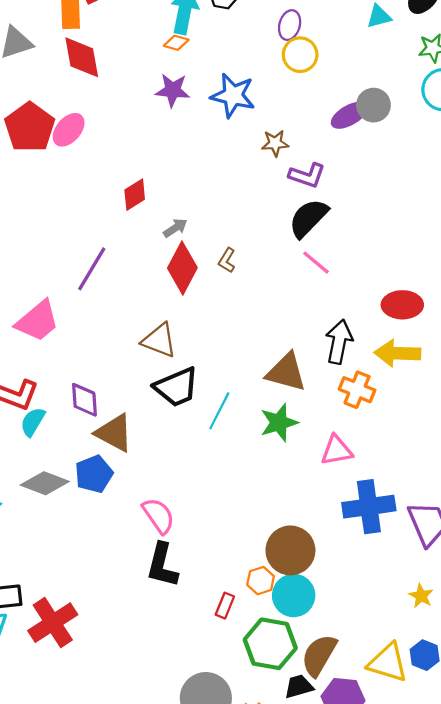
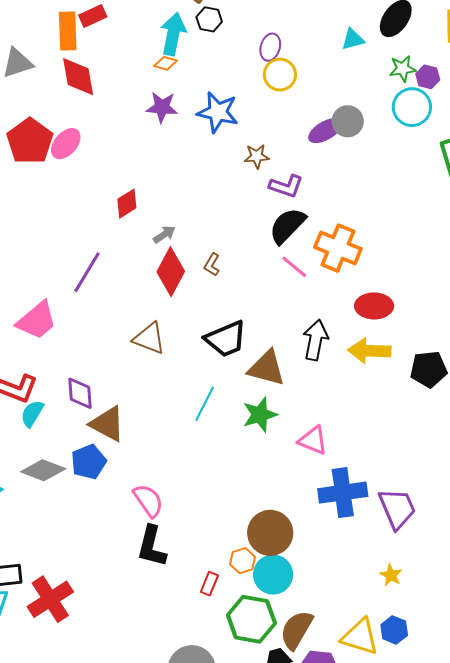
black trapezoid: (176, 387) -> (226, 339), moved
orange cross: (357, 390) -> (338, 248), moved, size x1.4
pink triangle: (337, 450) -> (313, 440), turned 32

